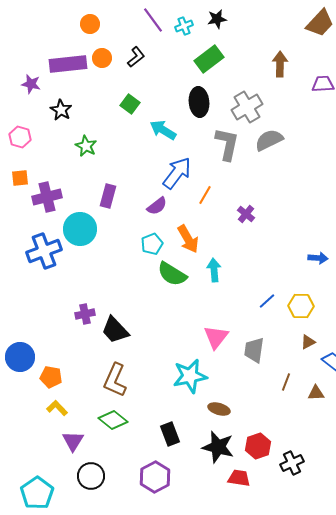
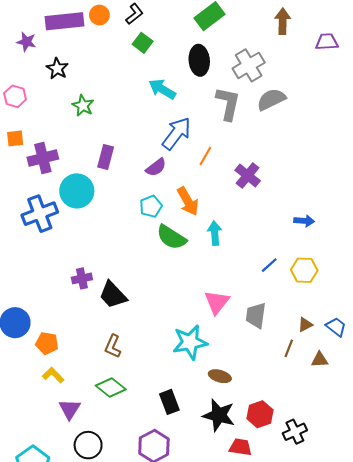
green square: (130, 104) -> (143, 43), moved
purple cross: (246, 214) -> (248, 176), size x1.4
blue arrow: (318, 258) -> (304, 221), moved
brown triangle: (308, 342) -> (305, 325), moved
brown L-shape: (115, 380) -> (113, 346), size x0.7

